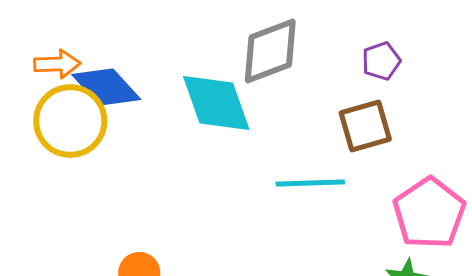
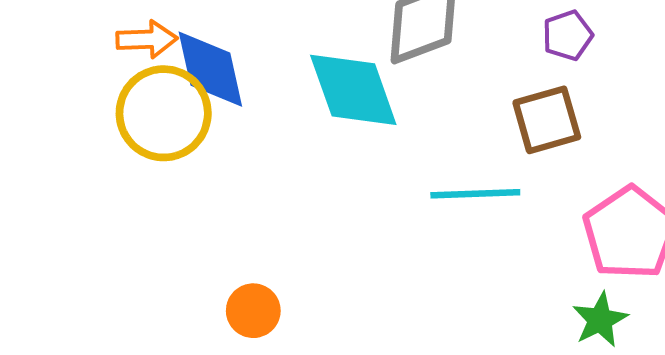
blue diamond: (106, 87) -> (210, 69), turned 30

